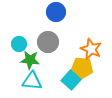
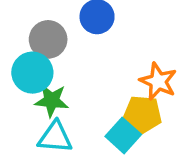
gray circle: (48, 42) -> (48, 39), moved
cyan circle: (19, 44) -> (32, 73), size x1.5

